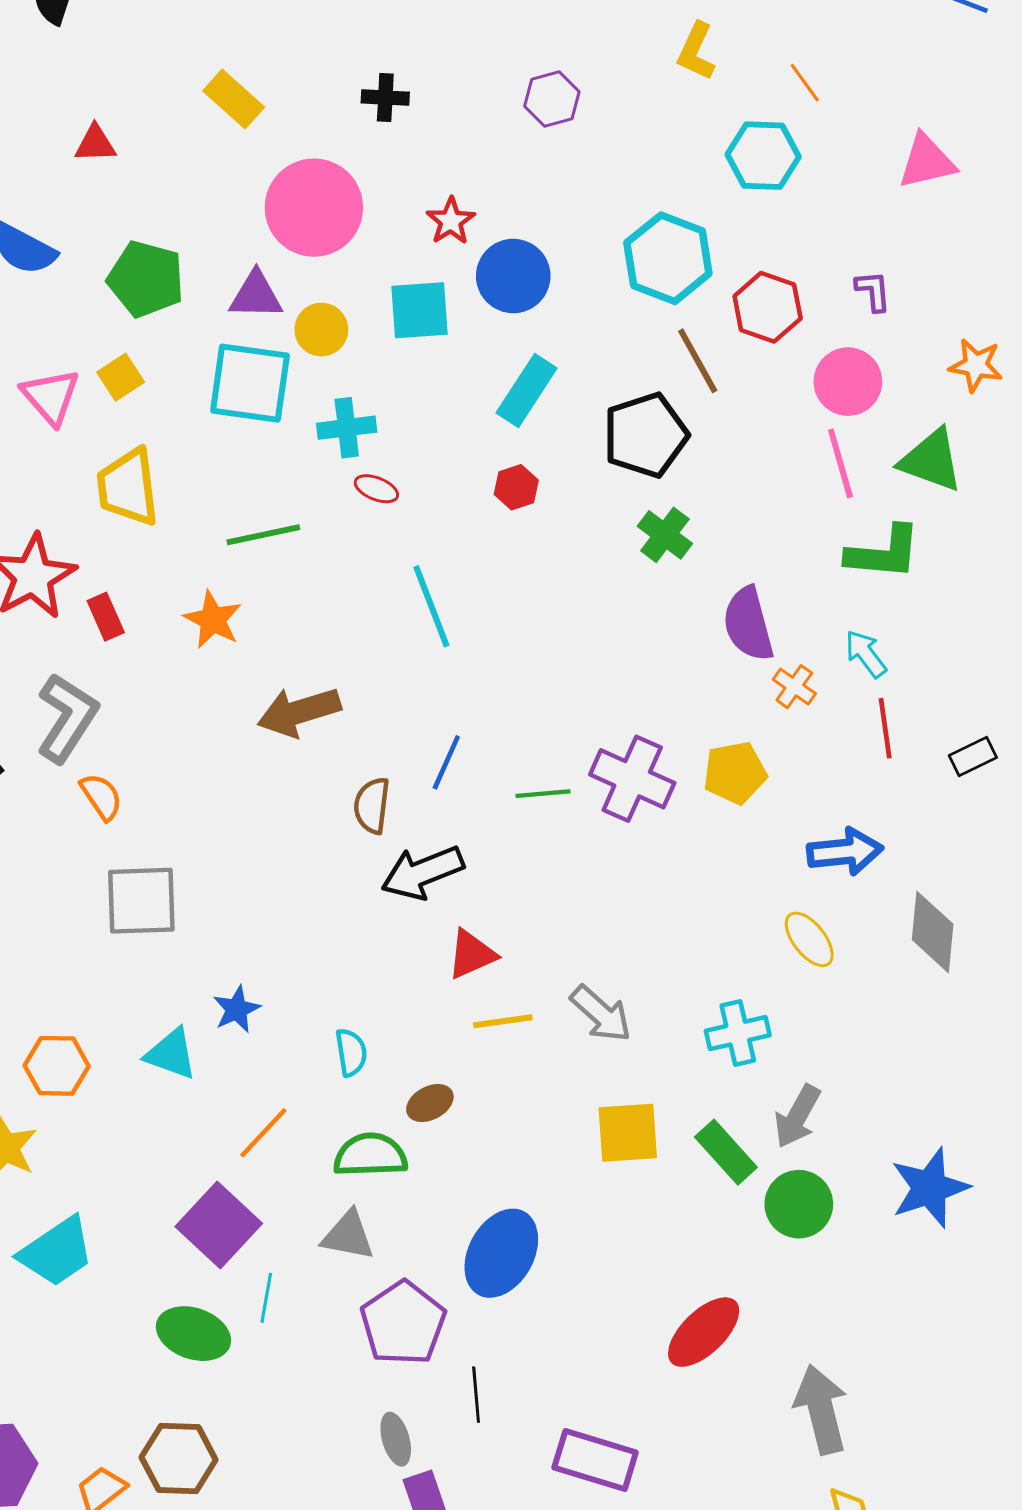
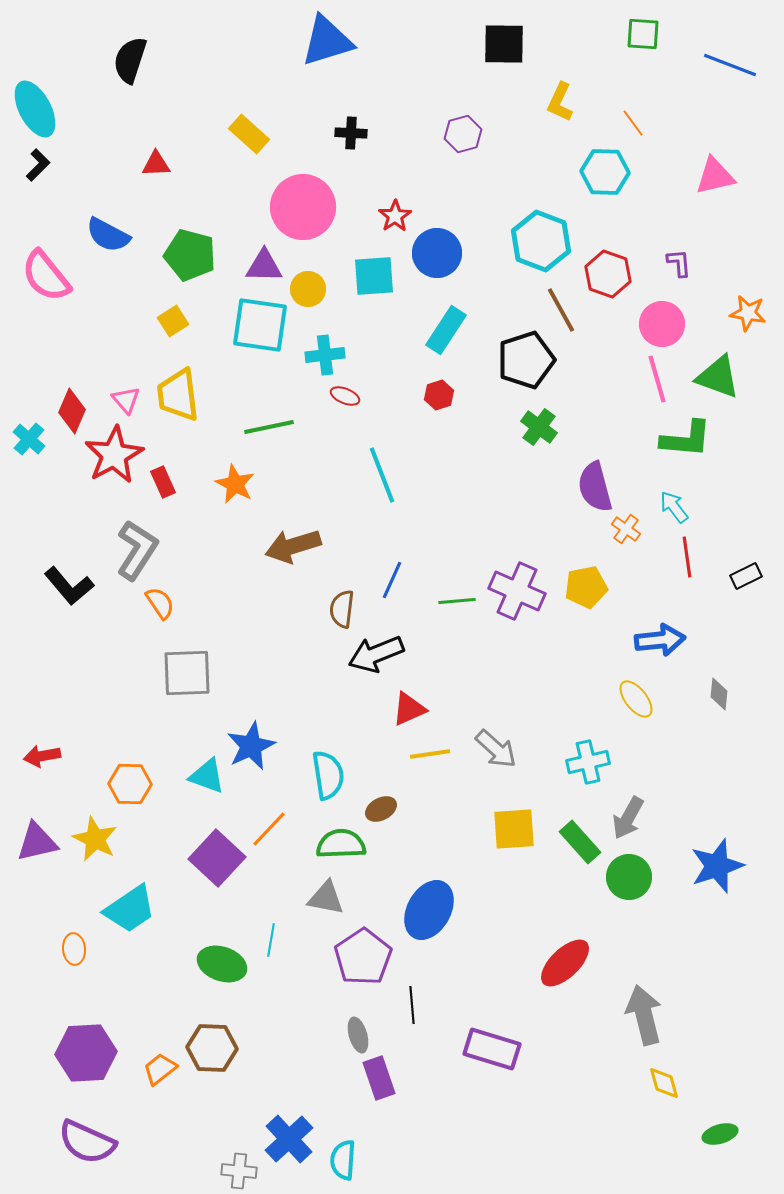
pink triangle: (51, 396) -> (126, 400), moved, size x0.7
gray diamond: (933, 932) -> (719, 694), size x0.6
blue star: (237, 1009) -> (251, 746), size x1.5
cyan semicircle: (351, 1052) -> (328, 775), size x1.5
purple square: (219, 1225) -> (217, 858), moved

